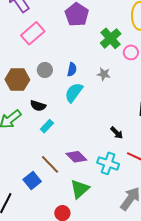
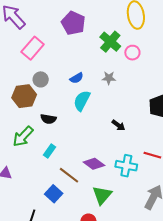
blue semicircle: (72, 69) -> (77, 78), turned 56
gray circle: (45, 70) -> (41, 79), moved
cyan rectangle: (47, 126) -> (50, 151), moved
black arrow: (117, 133) -> (118, 125), moved

